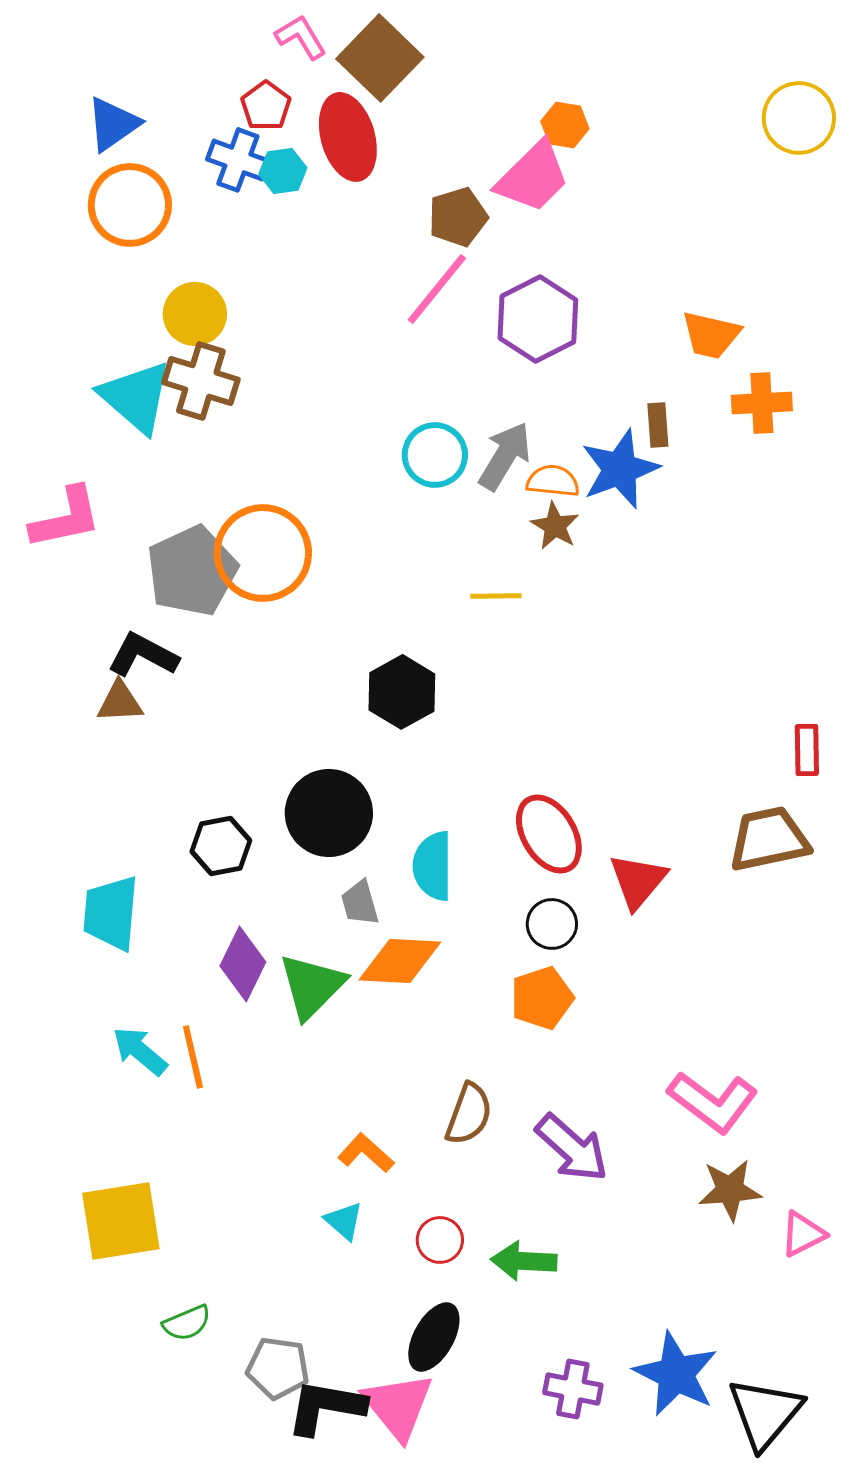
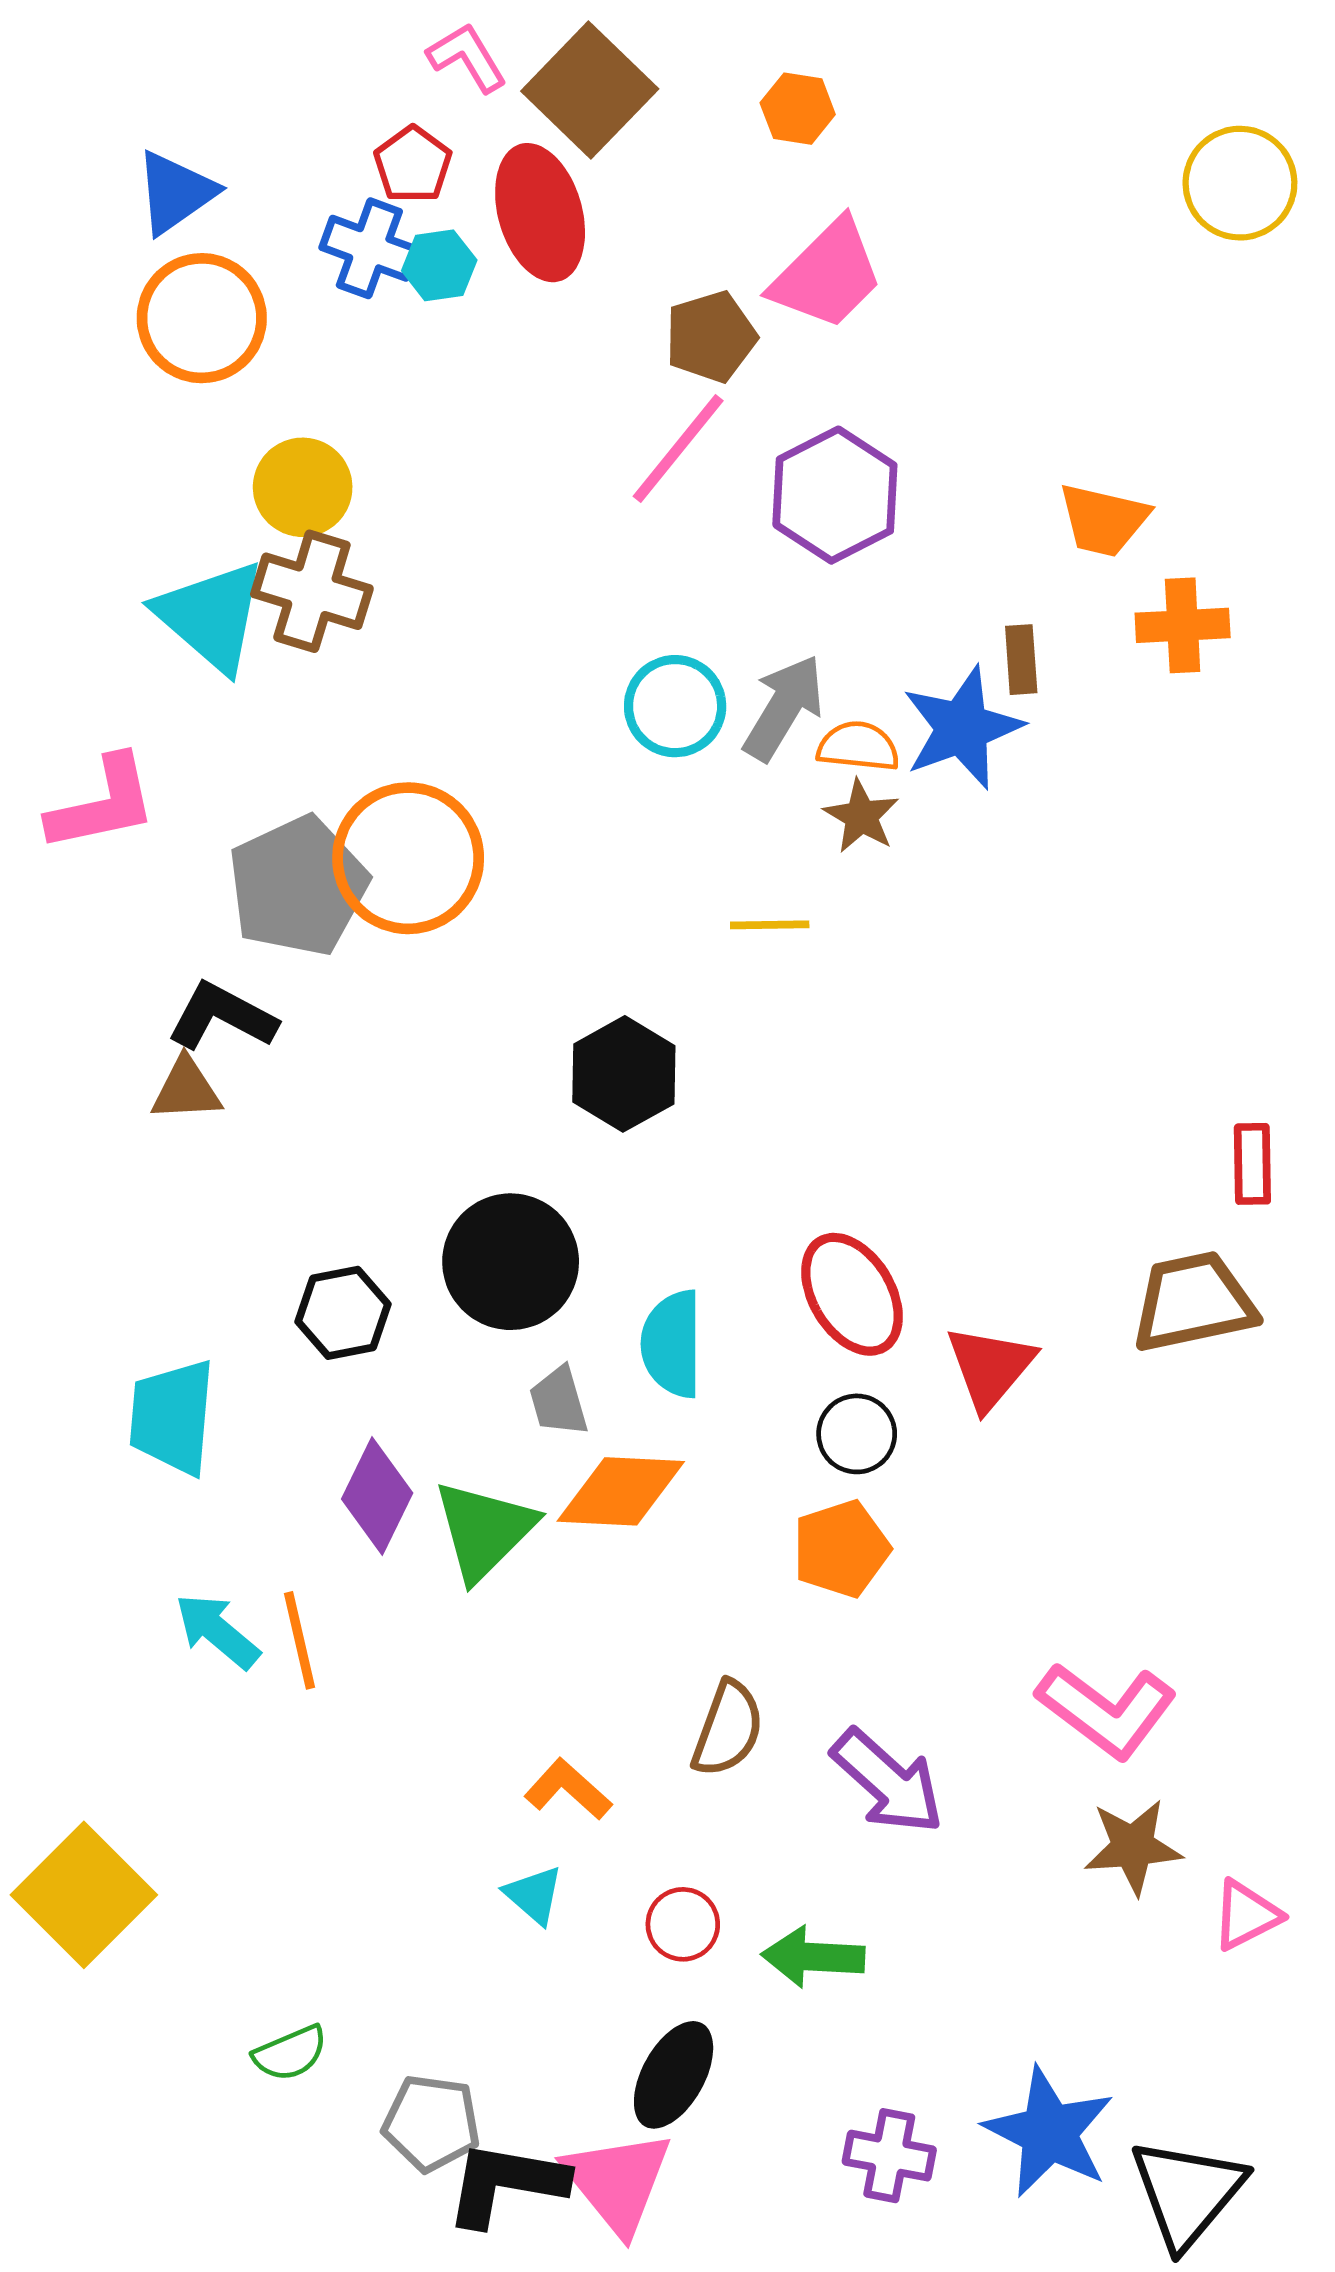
orange hexagon: (565, 125) -> (798, 109), moved
yellow square: (121, 1221) -> (84, 1895), moved, turned -36

